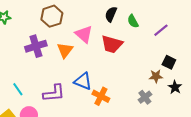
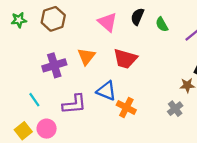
brown hexagon: (52, 16) -> (53, 19), moved
pink triangle: (84, 34) -> (107, 22), moved
red trapezoid: (112, 44) -> (125, 59), moved
purple cross: (36, 46) -> (54, 65), moved

